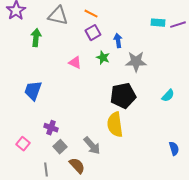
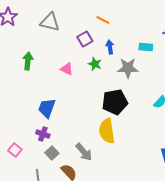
orange line: (91, 14) -> (103, 20), moved
cyan rectangle: (158, 23) -> (146, 47), moved
green arrow: (36, 38) -> (28, 61), moved
blue trapezoid: (33, 91) -> (47, 108), moved

